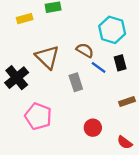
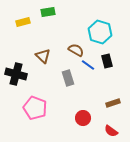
brown triangle: (47, 57) -> (43, 56), size x0.7
black cross: (17, 78) -> (16, 74), turned -35
brown rectangle: (127, 102) -> (113, 103), moved

